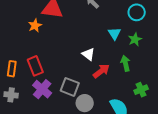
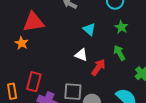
cyan triangle: (114, 34) -> (89, 29), moved
red rectangle: (35, 66) -> (34, 82), turned 54

